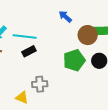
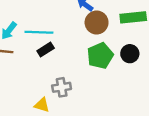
brown circle: (88, 35) -> (97, 22), moved

